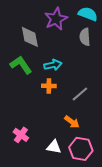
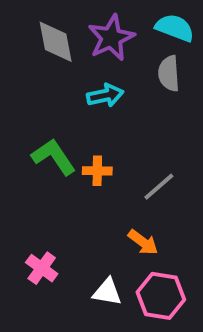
gray diamond: (30, 37) -> (56, 42), moved
green L-shape: (21, 65) -> (54, 157), moved
cyan arrow: (53, 65) -> (105, 95), moved

